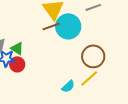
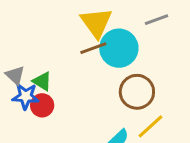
brown circle: (93, 56) -> (137, 92), moved

